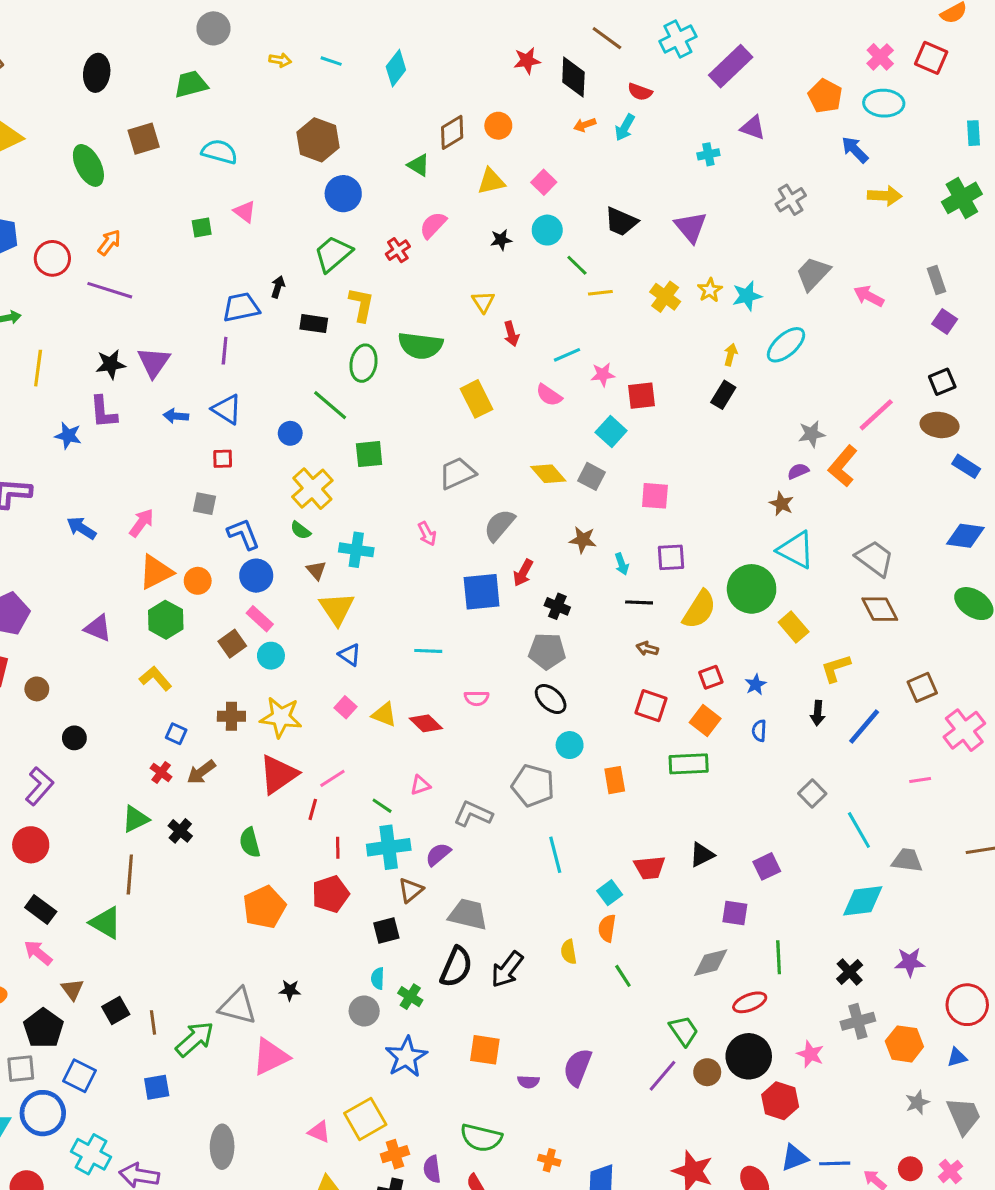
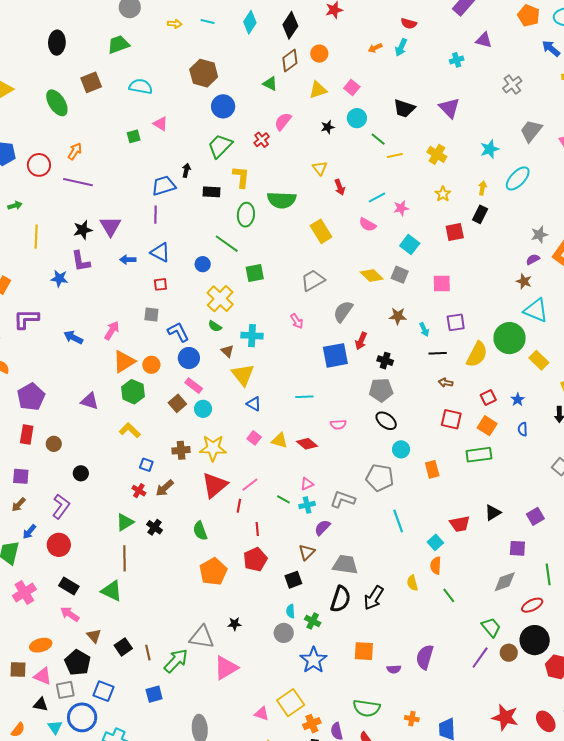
black diamond: (573, 77) -> (290, 25), moved, turned 36
yellow star: (710, 290) -> (443, 194), moved
red square: (642, 396) -> (455, 232), moved
cyan cross: (389, 847) -> (307, 505), moved, size x0.6

